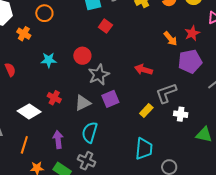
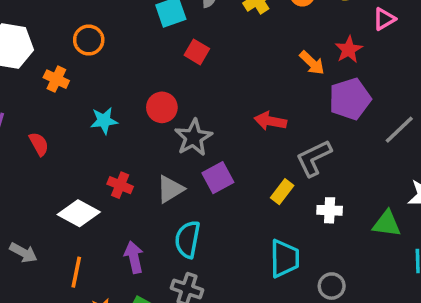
white cross: (181, 114) -> (330, 210), moved

